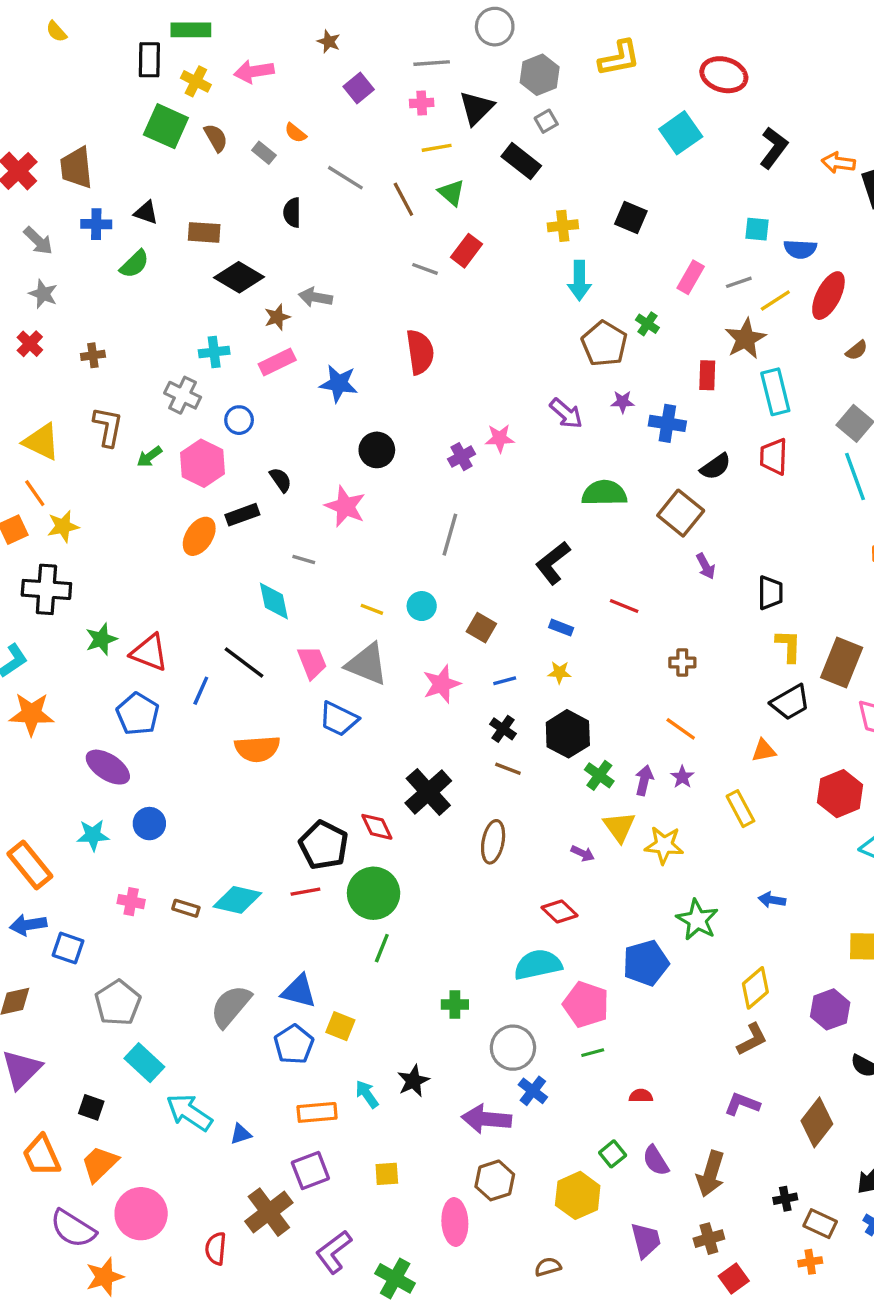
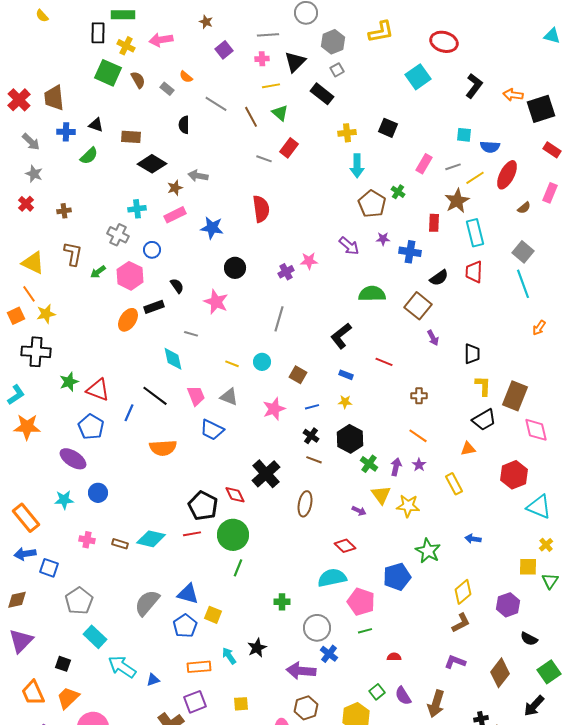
gray triangle: (367, 664) -> (229, 397), size x0.7

